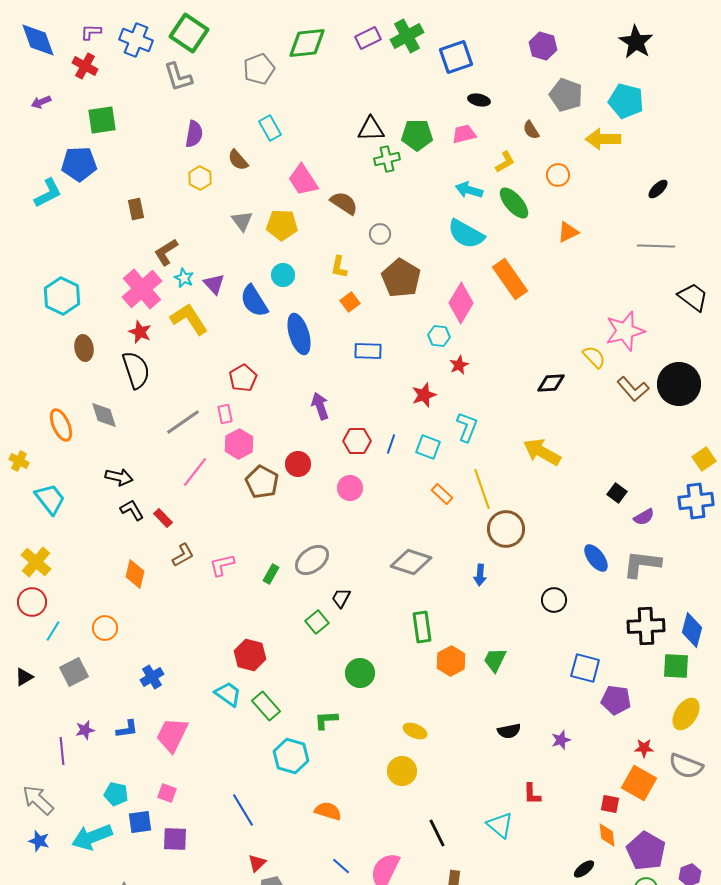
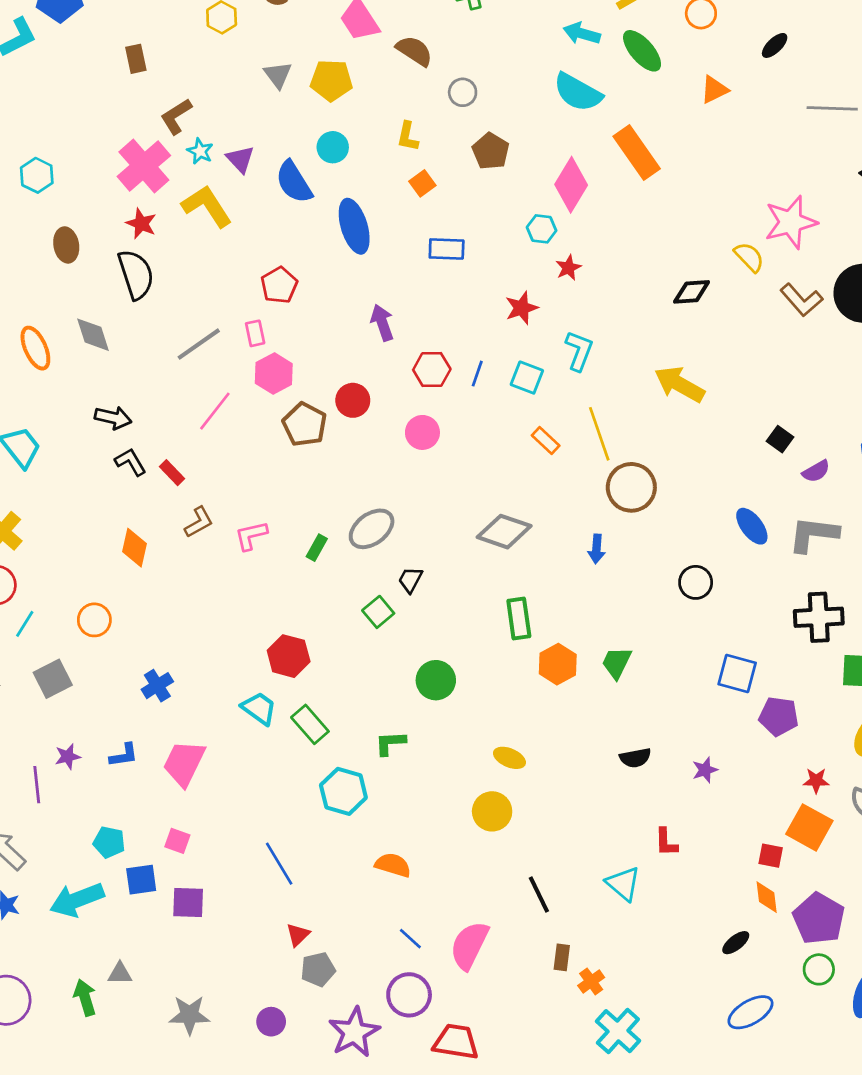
black ellipse: (658, 189) -> (775, 45), moved
brown pentagon: (401, 278) -> (491, 151), size x0.7
cyan hexagon: (62, 296) -> (37, 175), size x0.7

